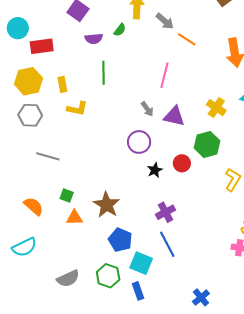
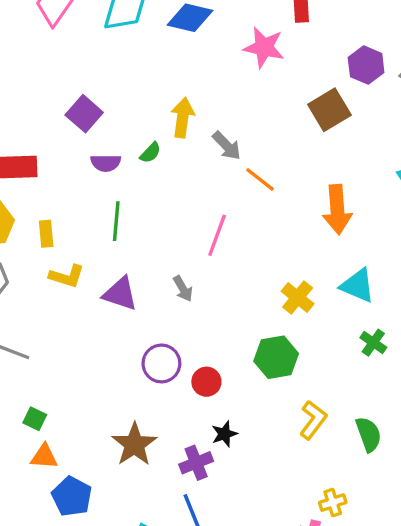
purple triangle: (174, 116) -> (120, 294), moved
purple circle: (139, 142) -> (161, 363), moved
red circle: (182, 163) -> (206, 382), moved
black star: (155, 170) -> (224, 434), moved
brown star: (107, 205) -> (134, 444), moved
blue pentagon: (120, 240) -> (72, 496), moved

